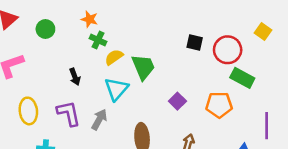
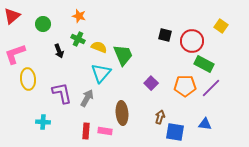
green cross: (98, 40) -> (78, 39), moved
yellow semicircle: (114, 57) -> (99, 47), turned 56
black arrow: (75, 77) -> (59, 51), moved
yellow ellipse: (28, 111) -> (28, 79), moved
purple line: (267, 126) -> (211, 88), moved, turned 45

